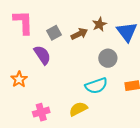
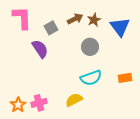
brown arrow: (79, 34) -> (75, 19), moved
gray circle: (108, 58) -> (90, 47), moved
orange star: (19, 79) -> (18, 105), moved

